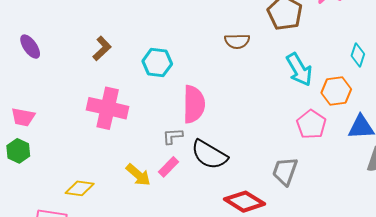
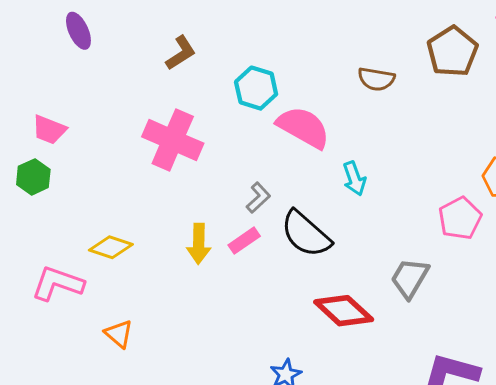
cyan arrow: (299, 70) -> (354, 179), moved, size x0.7
pink semicircle: (194, 104) -> (303, 127), moved, turned -72
gray L-shape: (173, 136) -> (258, 198), turned 130
yellow arrow: (138, 175) -> (199, 244), turned 40

